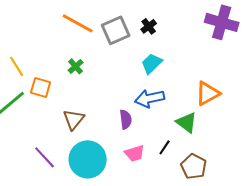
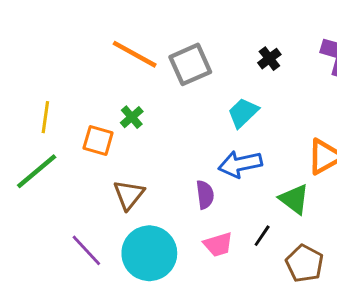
black cross: (149, 26) -> (269, 59), moved
yellow line: (17, 66) -> (45, 117), turned 40
orange square: (41, 87) -> (98, 141), moved

